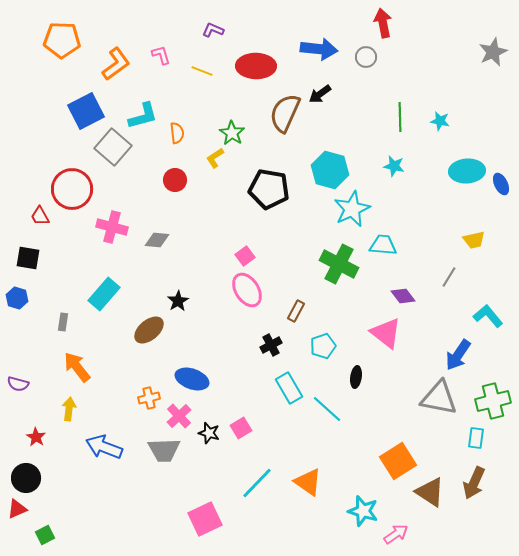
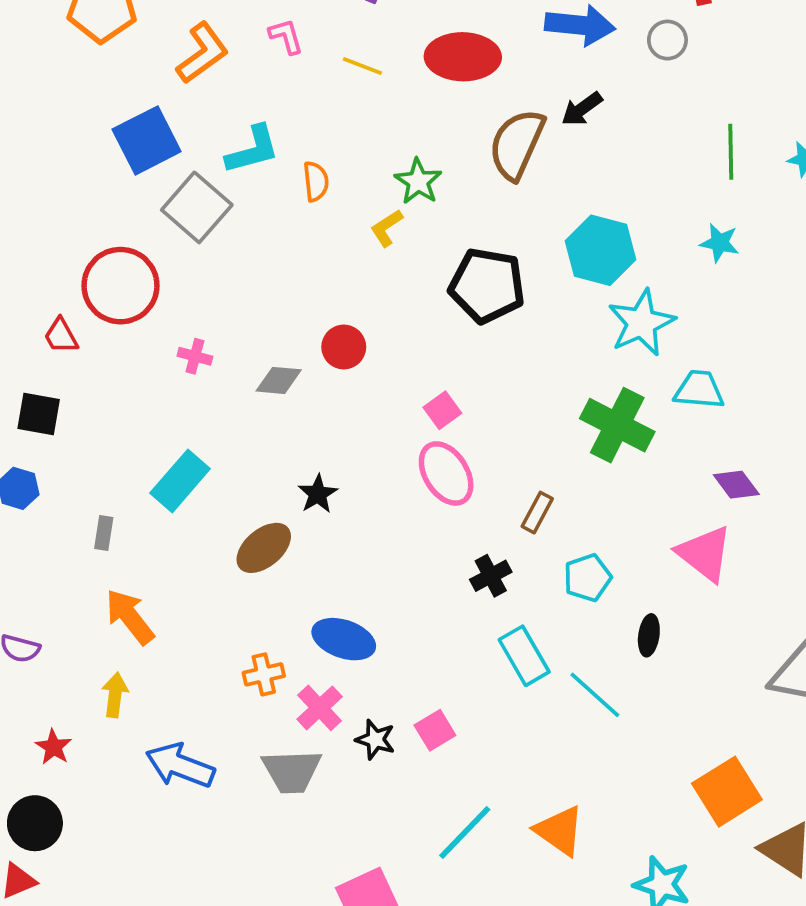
red circle: (175, 180) -> (344, 347), moved
pink cross: (112, 227) -> (195, 356), size x0.6

